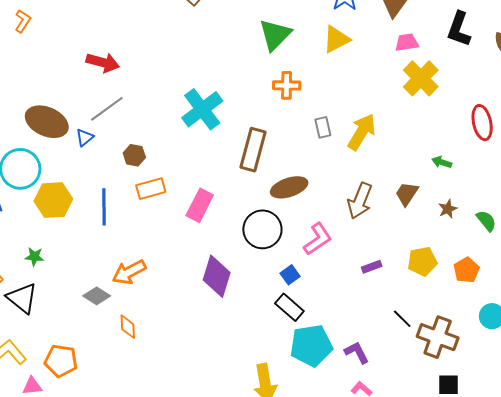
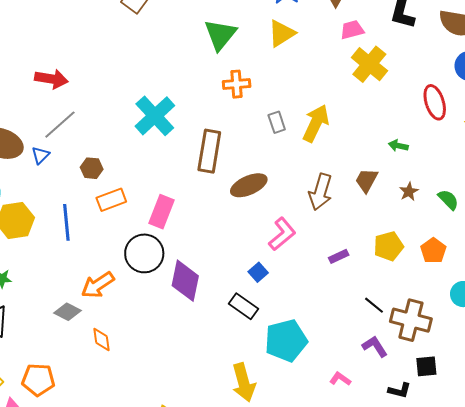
black circle: (262, 229) -> (144, 253), moved
black rectangle: (289, 307) -> (244, 306), moved
purple L-shape: (357, 352) -> (375, 346), moved

